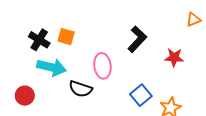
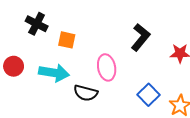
black cross: (39, 40) -> (37, 24), moved
red circle: (25, 96) -> (14, 66), moved

